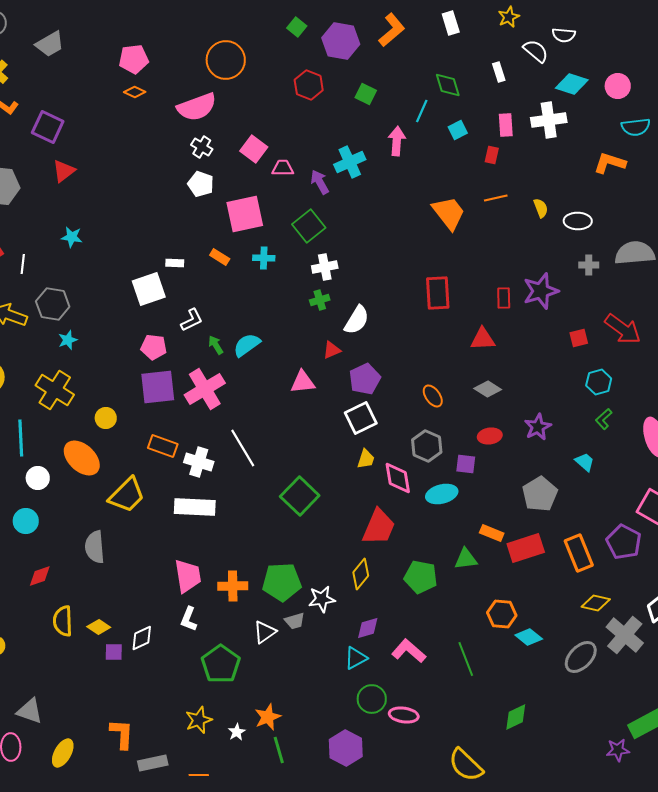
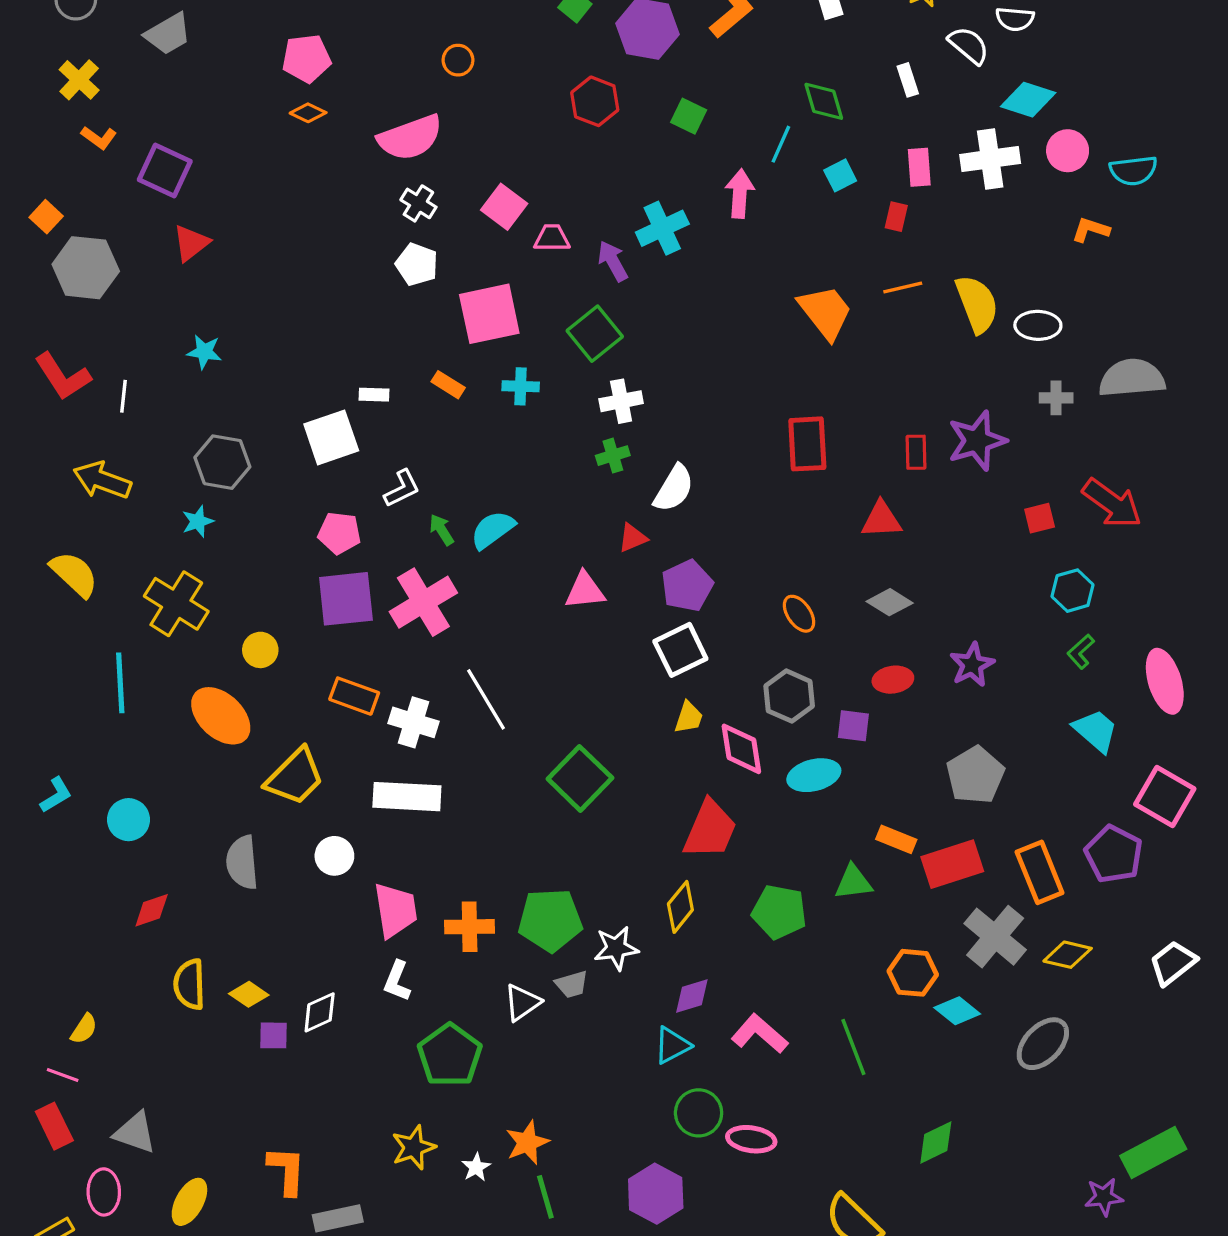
orange circle: (226, 60) -> (458, 60), size x0.5
pink circle: (618, 86) -> (1068, 151), moved
orange L-shape: (610, 163) -> (1091, 230), size x0.7
yellow semicircle: (541, 208) -> (977, 304), size x1.8
gray hexagon: (53, 304) -> (222, 462), moved
cyan trapezoid: (585, 462) -> (1096, 731), moved, size x1.4
white circle: (38, 478) -> (334, 856), moved
gray cross: (625, 635) -> (995, 937), moved

